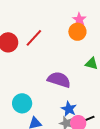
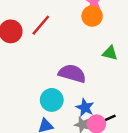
cyan circle: (22, 103) -> (52, 100), moved

